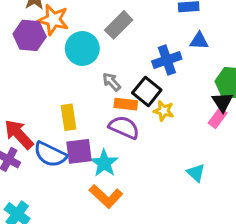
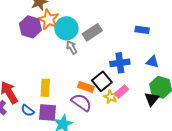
blue triangle: (199, 41) -> (152, 62), moved
cyan circle: (82, 49) -> (66, 28), moved
gray arrow: (112, 82) -> (72, 47), moved
pink rectangle: (218, 118) -> (122, 91), moved
blue semicircle: (50, 154) -> (28, 110), size x0.6

